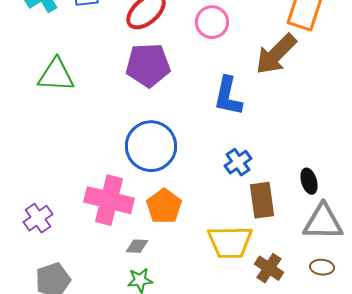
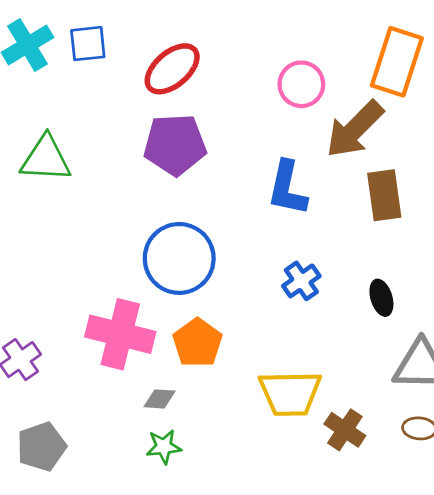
pink circle: (212, 22) -> (301, 84), moved
black ellipse: (309, 181) -> (381, 298), moved
brown rectangle: (262, 200) -> (384, 195), moved

